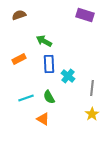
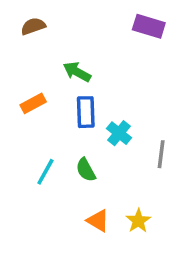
cyan line: (26, 98) -> (45, 172), turned -42
yellow star: (92, 114) -> (138, 221), moved
orange triangle: (43, 119) -> (98, 221), moved

